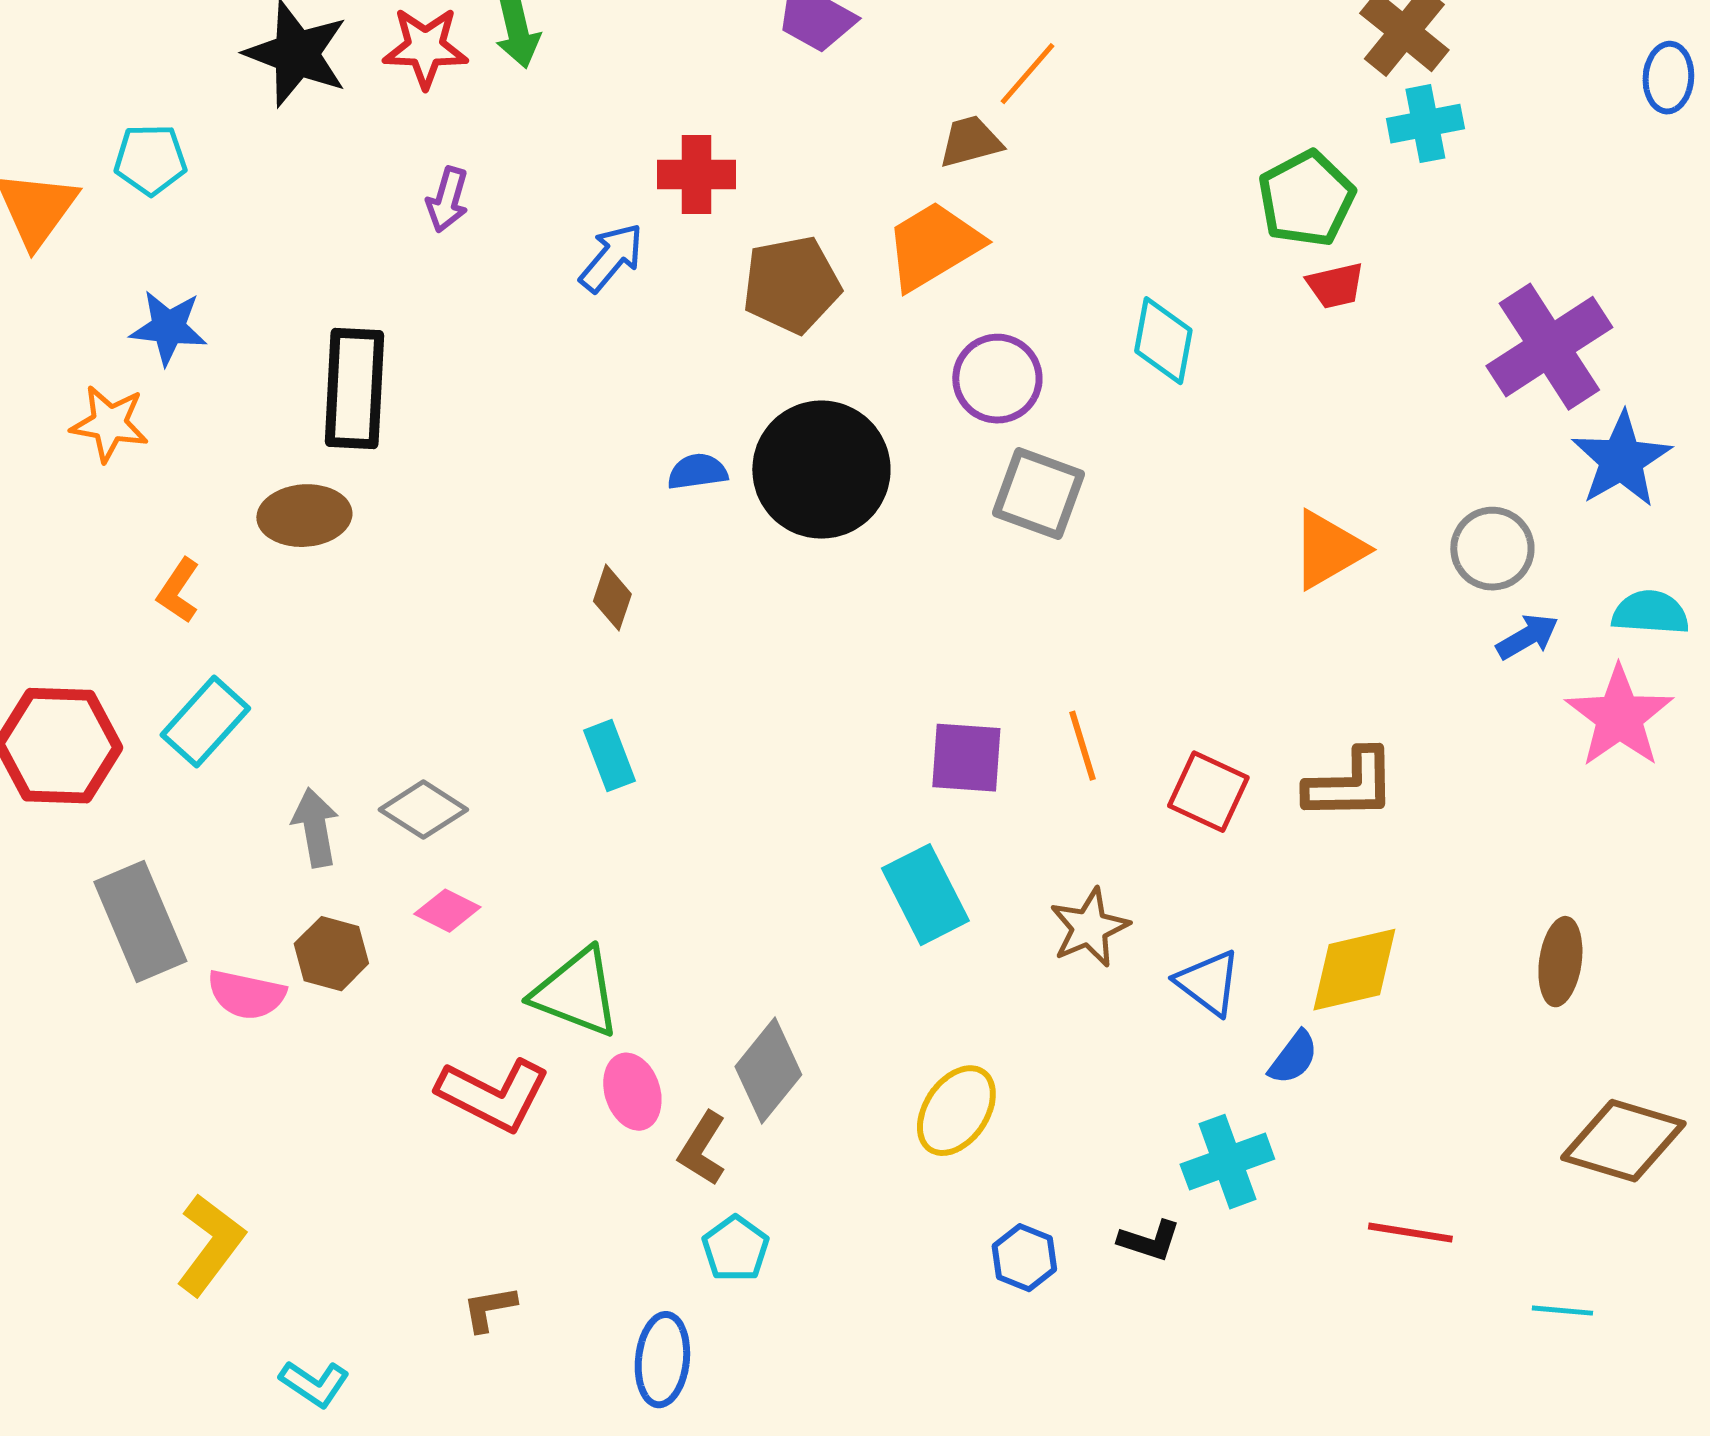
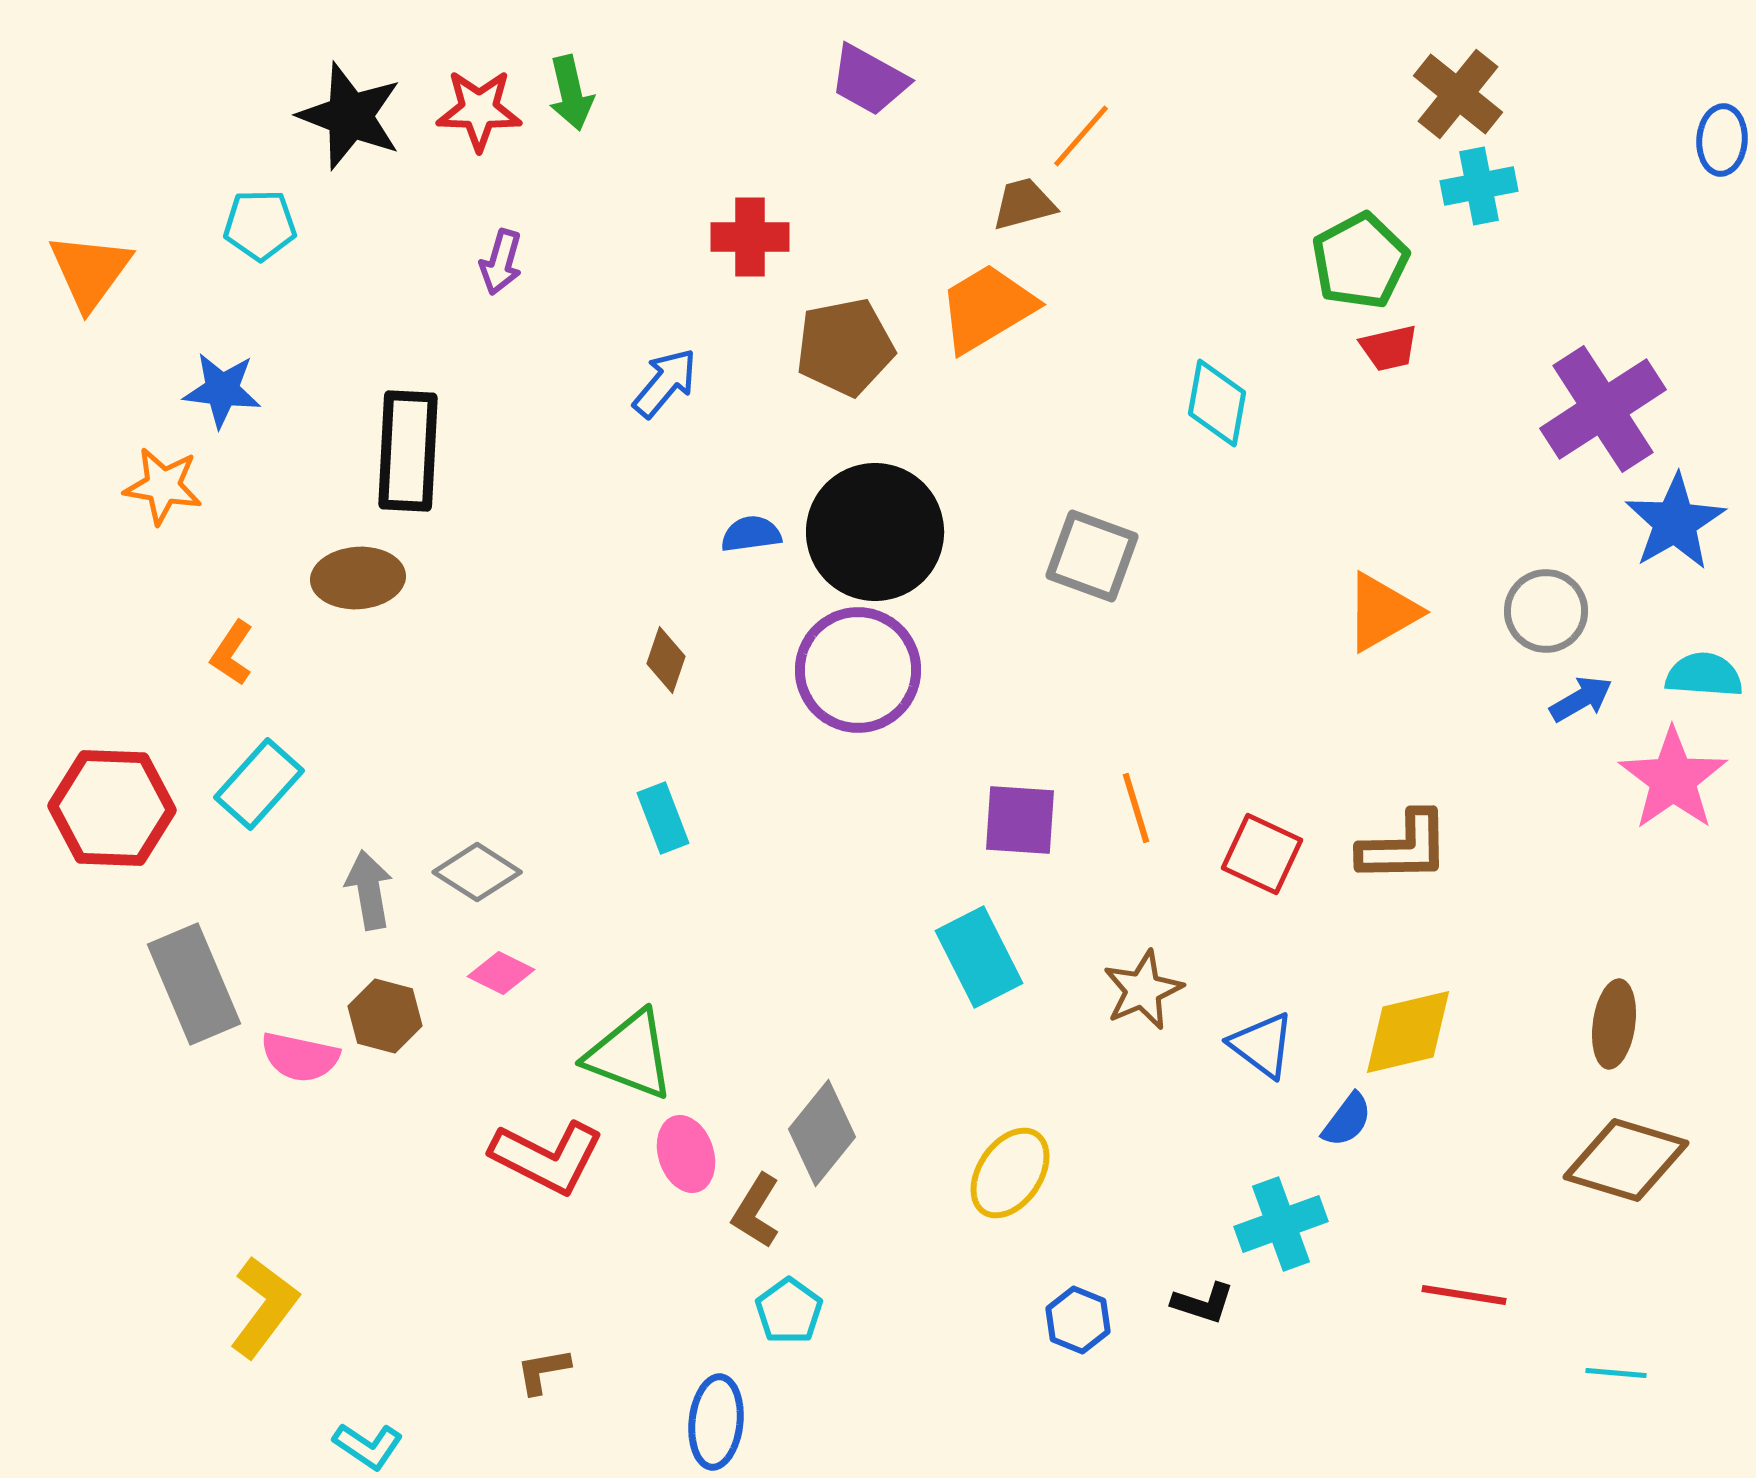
cyan pentagon: (150, 160) -> (260, 225), moved
blue arrow: (611, 258) -> (665, 383), moved
purple circle: (997, 379) -> (858, 670), moved, size x1.4
brown diamond: (1623, 1141) -> (1626, 1160), moved

